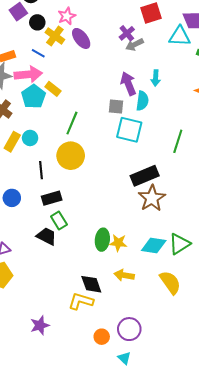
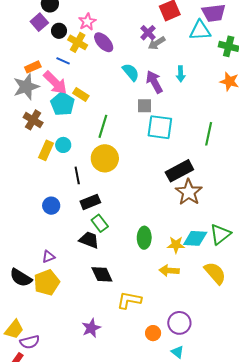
pink arrow: (28, 74) -> (55, 83), turned 56
cyan semicircle: (142, 101) -> (131, 72), moved, turned -42
yellow star: (118, 243) -> (176, 245), moved
black diamond: (91, 284) -> (102, 274), moved

